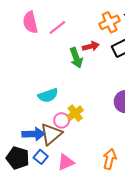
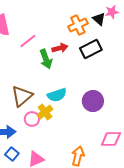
pink line: (57, 28) -> (28, 41), moved
cyan semicircle: (48, 95) -> (57, 95), moved
brown triangle: (51, 134) -> (22, 96), moved

